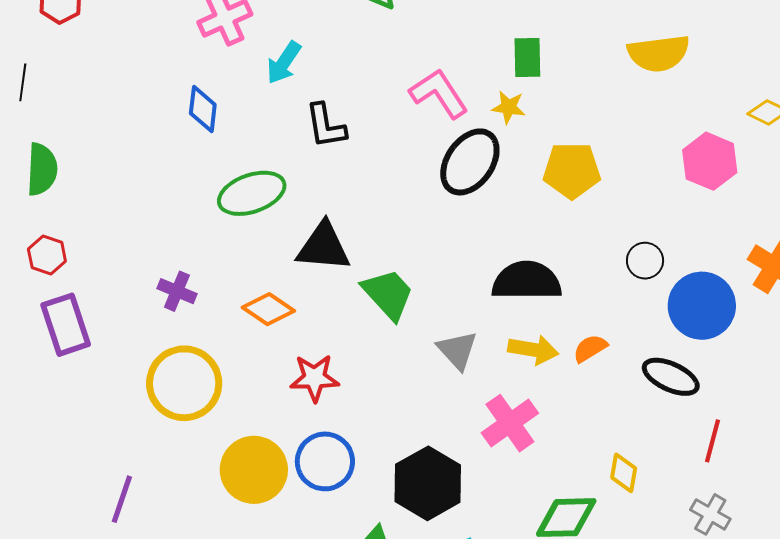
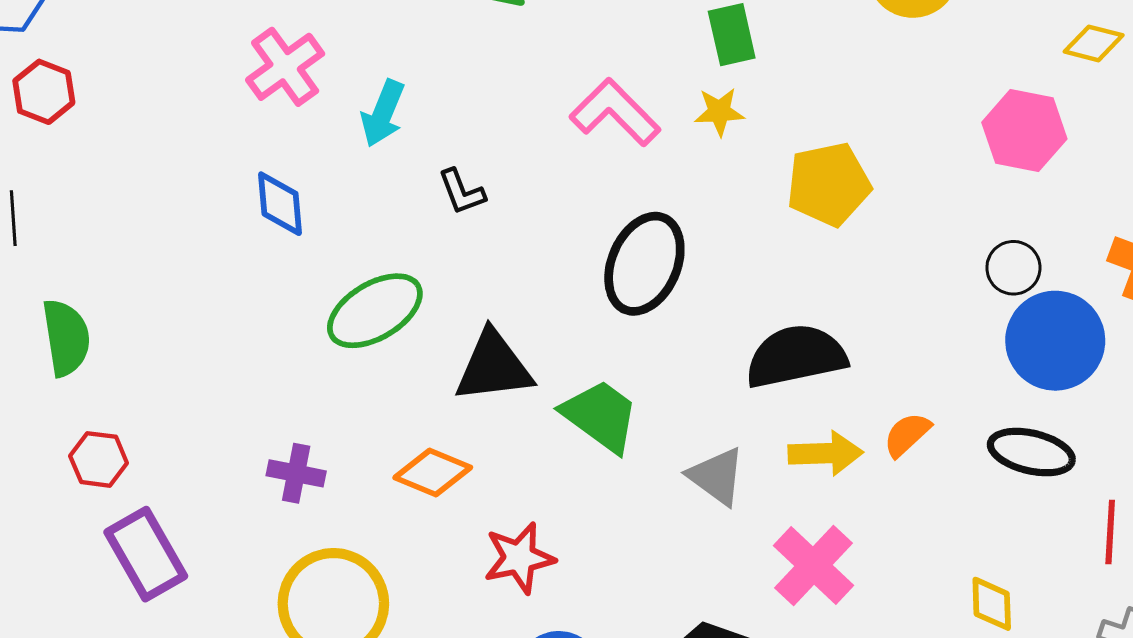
black L-shape: (326, 126) -> (462, 192), size x0.7
black ellipse: (470, 162) -> (644, 264), moved
black circle: (645, 261) -> (1013, 268), moved

